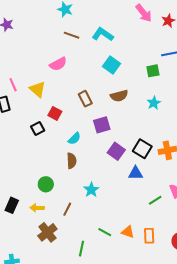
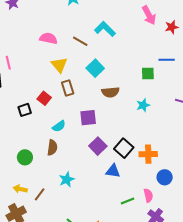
brown line: (72, 35) -> (80, 41), moved
pink semicircle: (58, 64) -> (48, 38), moved, turned -150
cyan square: (111, 65) -> (95, 68), moved
yellow triangle: (37, 89) -> (59, 65), moved
brown rectangle: (85, 99) -> (68, 88), moved
green circle: (46, 184) -> (25, 157), moved
yellow arrow: (37, 208) -> (20, 189), moved

